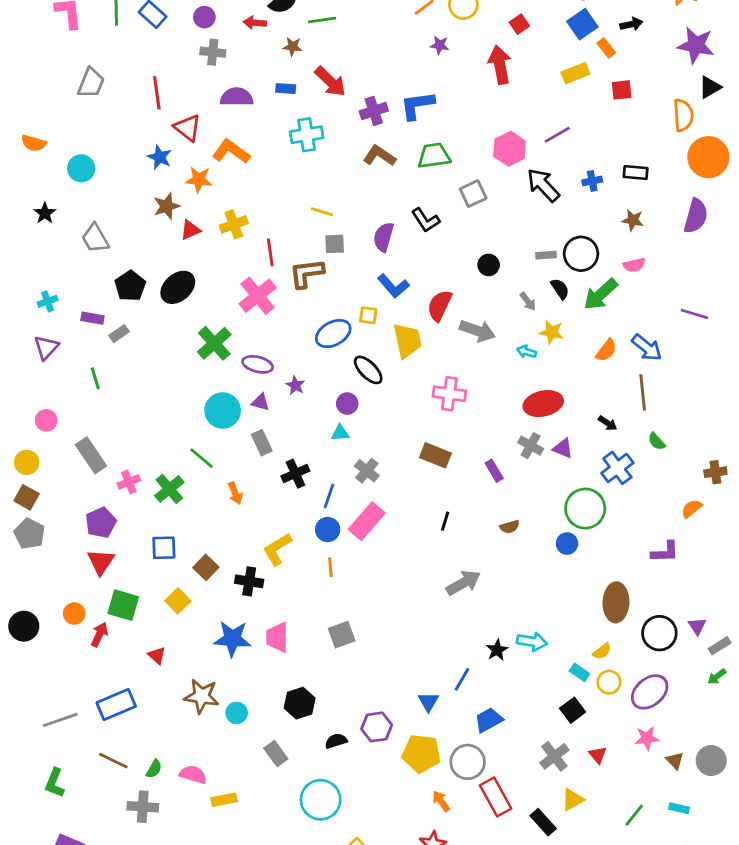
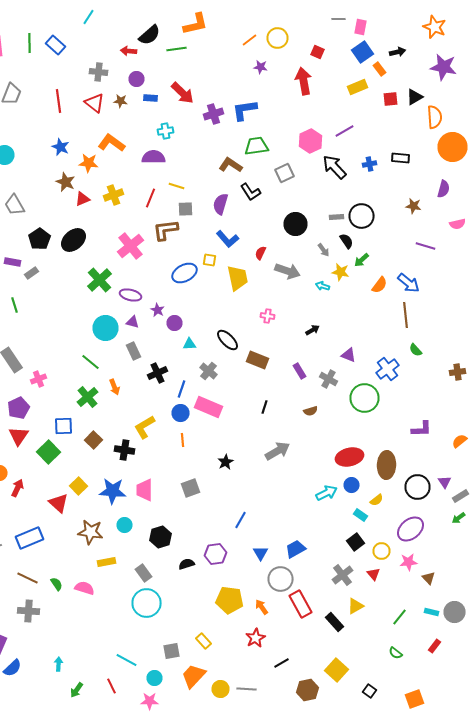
purple circle: (204, 17) -> (136, 79), moved
red square: (519, 24) -> (318, 52), turned -32
brown star: (293, 47) -> (120, 101), moved
black triangle: (710, 87) -> (414, 97), moved
purple semicircle: (237, 97) -> (154, 157), moved
red triangle: (188, 128) -> (94, 103), moved
cyan cross: (307, 135) -> (166, 131), size x0.7
brown L-shape: (379, 156) -> (230, 165), moved
brown star: (167, 206) -> (66, 182), turned -30
purple semicircle: (696, 216) -> (444, 189), size x0.7
brown star: (633, 220) -> (414, 206), moved
red line: (270, 252) -> (150, 198), moved, turned 30
black circle: (489, 265) -> (296, 224), size x1.5
pink semicircle: (634, 265) -> (458, 224), moved
green arrow: (601, 294) -> (362, 260), moved, size x0.6
red semicircle: (440, 306) -> (260, 253), size x0.6
purple line: (694, 314) -> (426, 246), moved
black ellipse: (368, 370) -> (228, 340), moved
pink cross: (449, 394) -> (268, 316), size x0.6
purple circle: (347, 404) -> (174, 323), moved
red ellipse: (543, 404) -> (350, 457), moved
black arrow: (608, 423) -> (312, 330), moved, turned -64
gray cross: (531, 446) -> (328, 379), moved
green cross: (169, 489) -> (88, 397), moved
orange semicircle: (692, 509) -> (460, 441), moved
pink rectangle: (367, 521) -> (208, 407), turned 72
blue circle: (567, 544) -> (352, 485), moved
yellow square: (178, 601) -> (78, 486), moved
green square: (123, 605) -> (48, 452), moved, turned 30
cyan arrow: (532, 642) -> (326, 493), turned -35
black star: (497, 650) -> (226, 462), moved
red triangle: (157, 656) -> (58, 503), size x1.5
blue line: (462, 679) -> (240, 520), moved
yellow circle: (609, 682) -> (382, 551), moved
blue triangle: (428, 702) -> (260, 553), moved
cyan circle: (237, 713) -> (124, 525), moved
yellow pentagon: (421, 754) -> (230, 600), moved
gray circle: (711, 761) -> (454, 612), moved
green semicircle: (154, 769) -> (56, 584), turned -64
yellow rectangle: (224, 800) -> (106, 562), moved
cyan circle: (321, 800) -> (146, 603), moved
gray cross: (143, 807) -> (28, 611), moved

